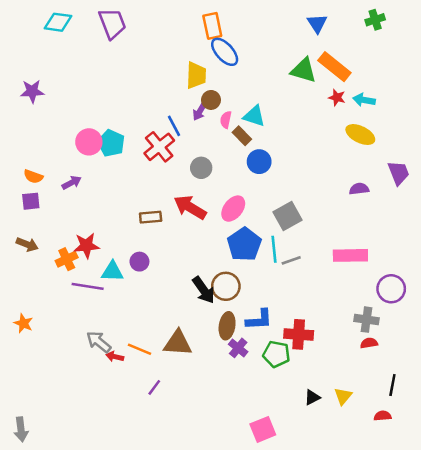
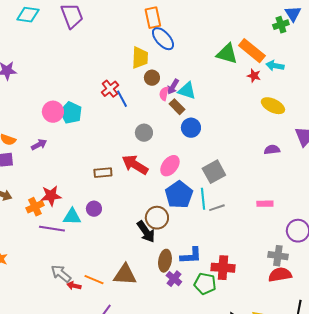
green cross: (375, 20) -> (281, 25), moved
blue triangle: (317, 23) -> (293, 14), moved
cyan arrow: (364, 100) -> (275, 66), moved
purple arrow: (200, 111) -> (173, 87), moved
red cross: (159, 147) -> (110, 89), moved, size x0.7
pink rectangle: (350, 255) -> (265, 204), size x0.6
brown circle: (226, 286) -> (157, 218), moved
red semicircle: (369, 343) -> (280, 275), size x1.6

